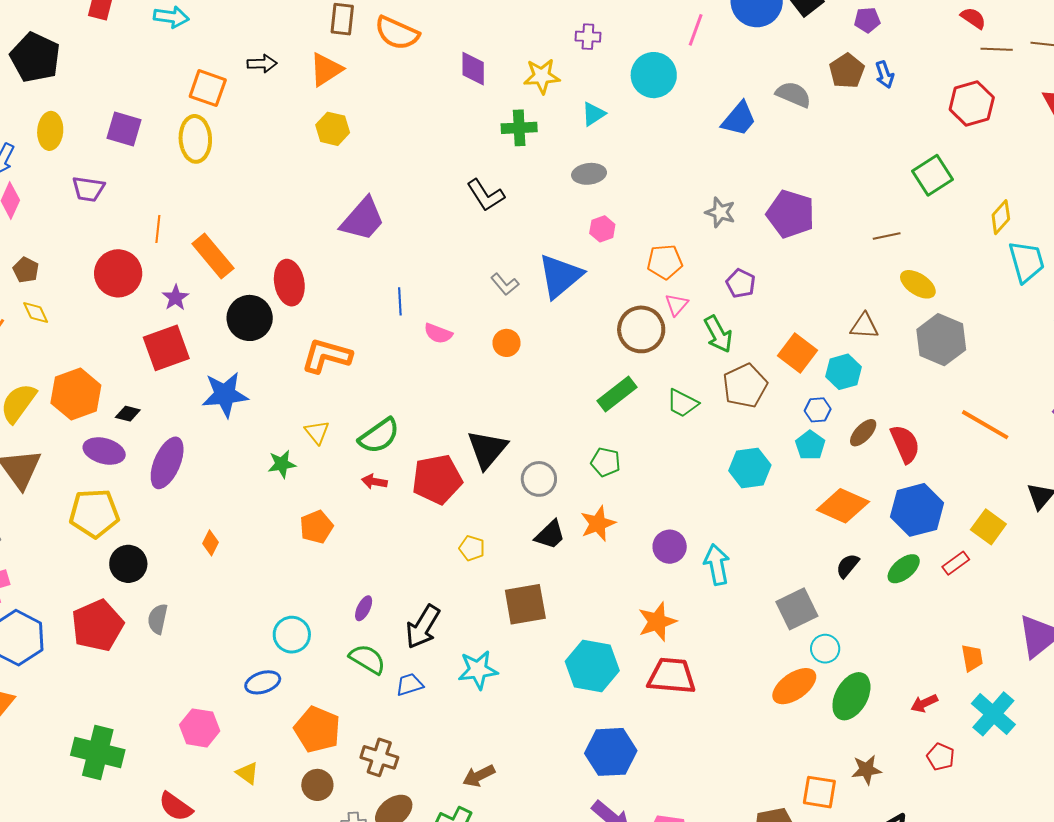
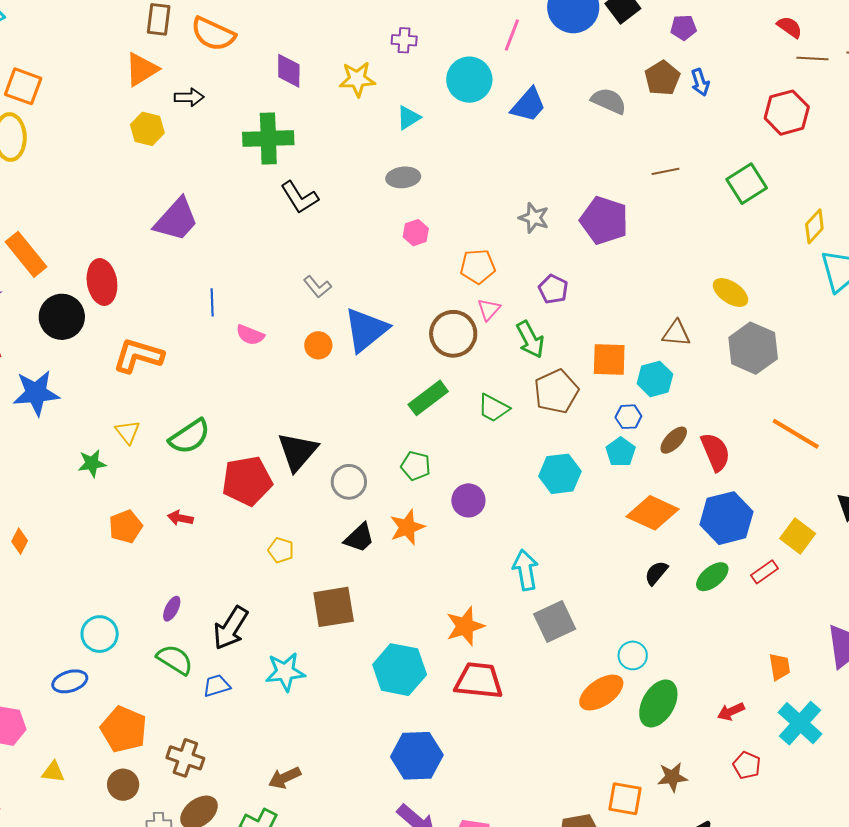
black arrow: (262, 64) -> (189, 97), moved
blue trapezoid: (739, 119) -> (528, 105), moved
green cross: (519, 128) -> (268, 138), moved, size x1.4
brown line: (887, 236) -> (666, 171), moved
blue triangle: (560, 276) -> (366, 330), moved
orange square: (797, 353) -> (609, 359), turned -36
red arrow: (374, 482) -> (180, 518), moved
purple circle: (670, 547) -> (468, 500), moved
gray square: (797, 609) -> (555, 621), moved
yellow triangle: (247, 773) -> (53, 772), turned -30

